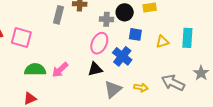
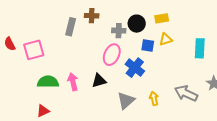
pink square: (21, 37) -> (34, 50), turned -30
yellow triangle: (162, 42) -> (166, 39), moved
black triangle: (95, 69) -> (99, 81), moved
pink arrow: (60, 70) -> (73, 82), turned 120
yellow arrow: (141, 88) -> (154, 98), turned -112

